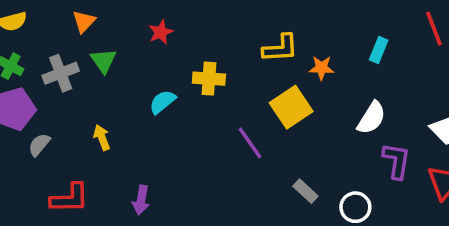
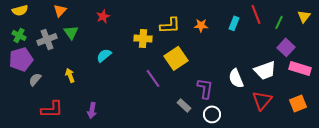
cyan rectangle: (379, 50) -> (234, 23), moved
orange star: (321, 68) -> (201, 25), moved
yellow cross: (209, 79) -> (143, 38), moved
white semicircle: (371, 118) -> (236, 78), moved, turned 126
purple L-shape: (397, 161) -> (205, 88), moved

